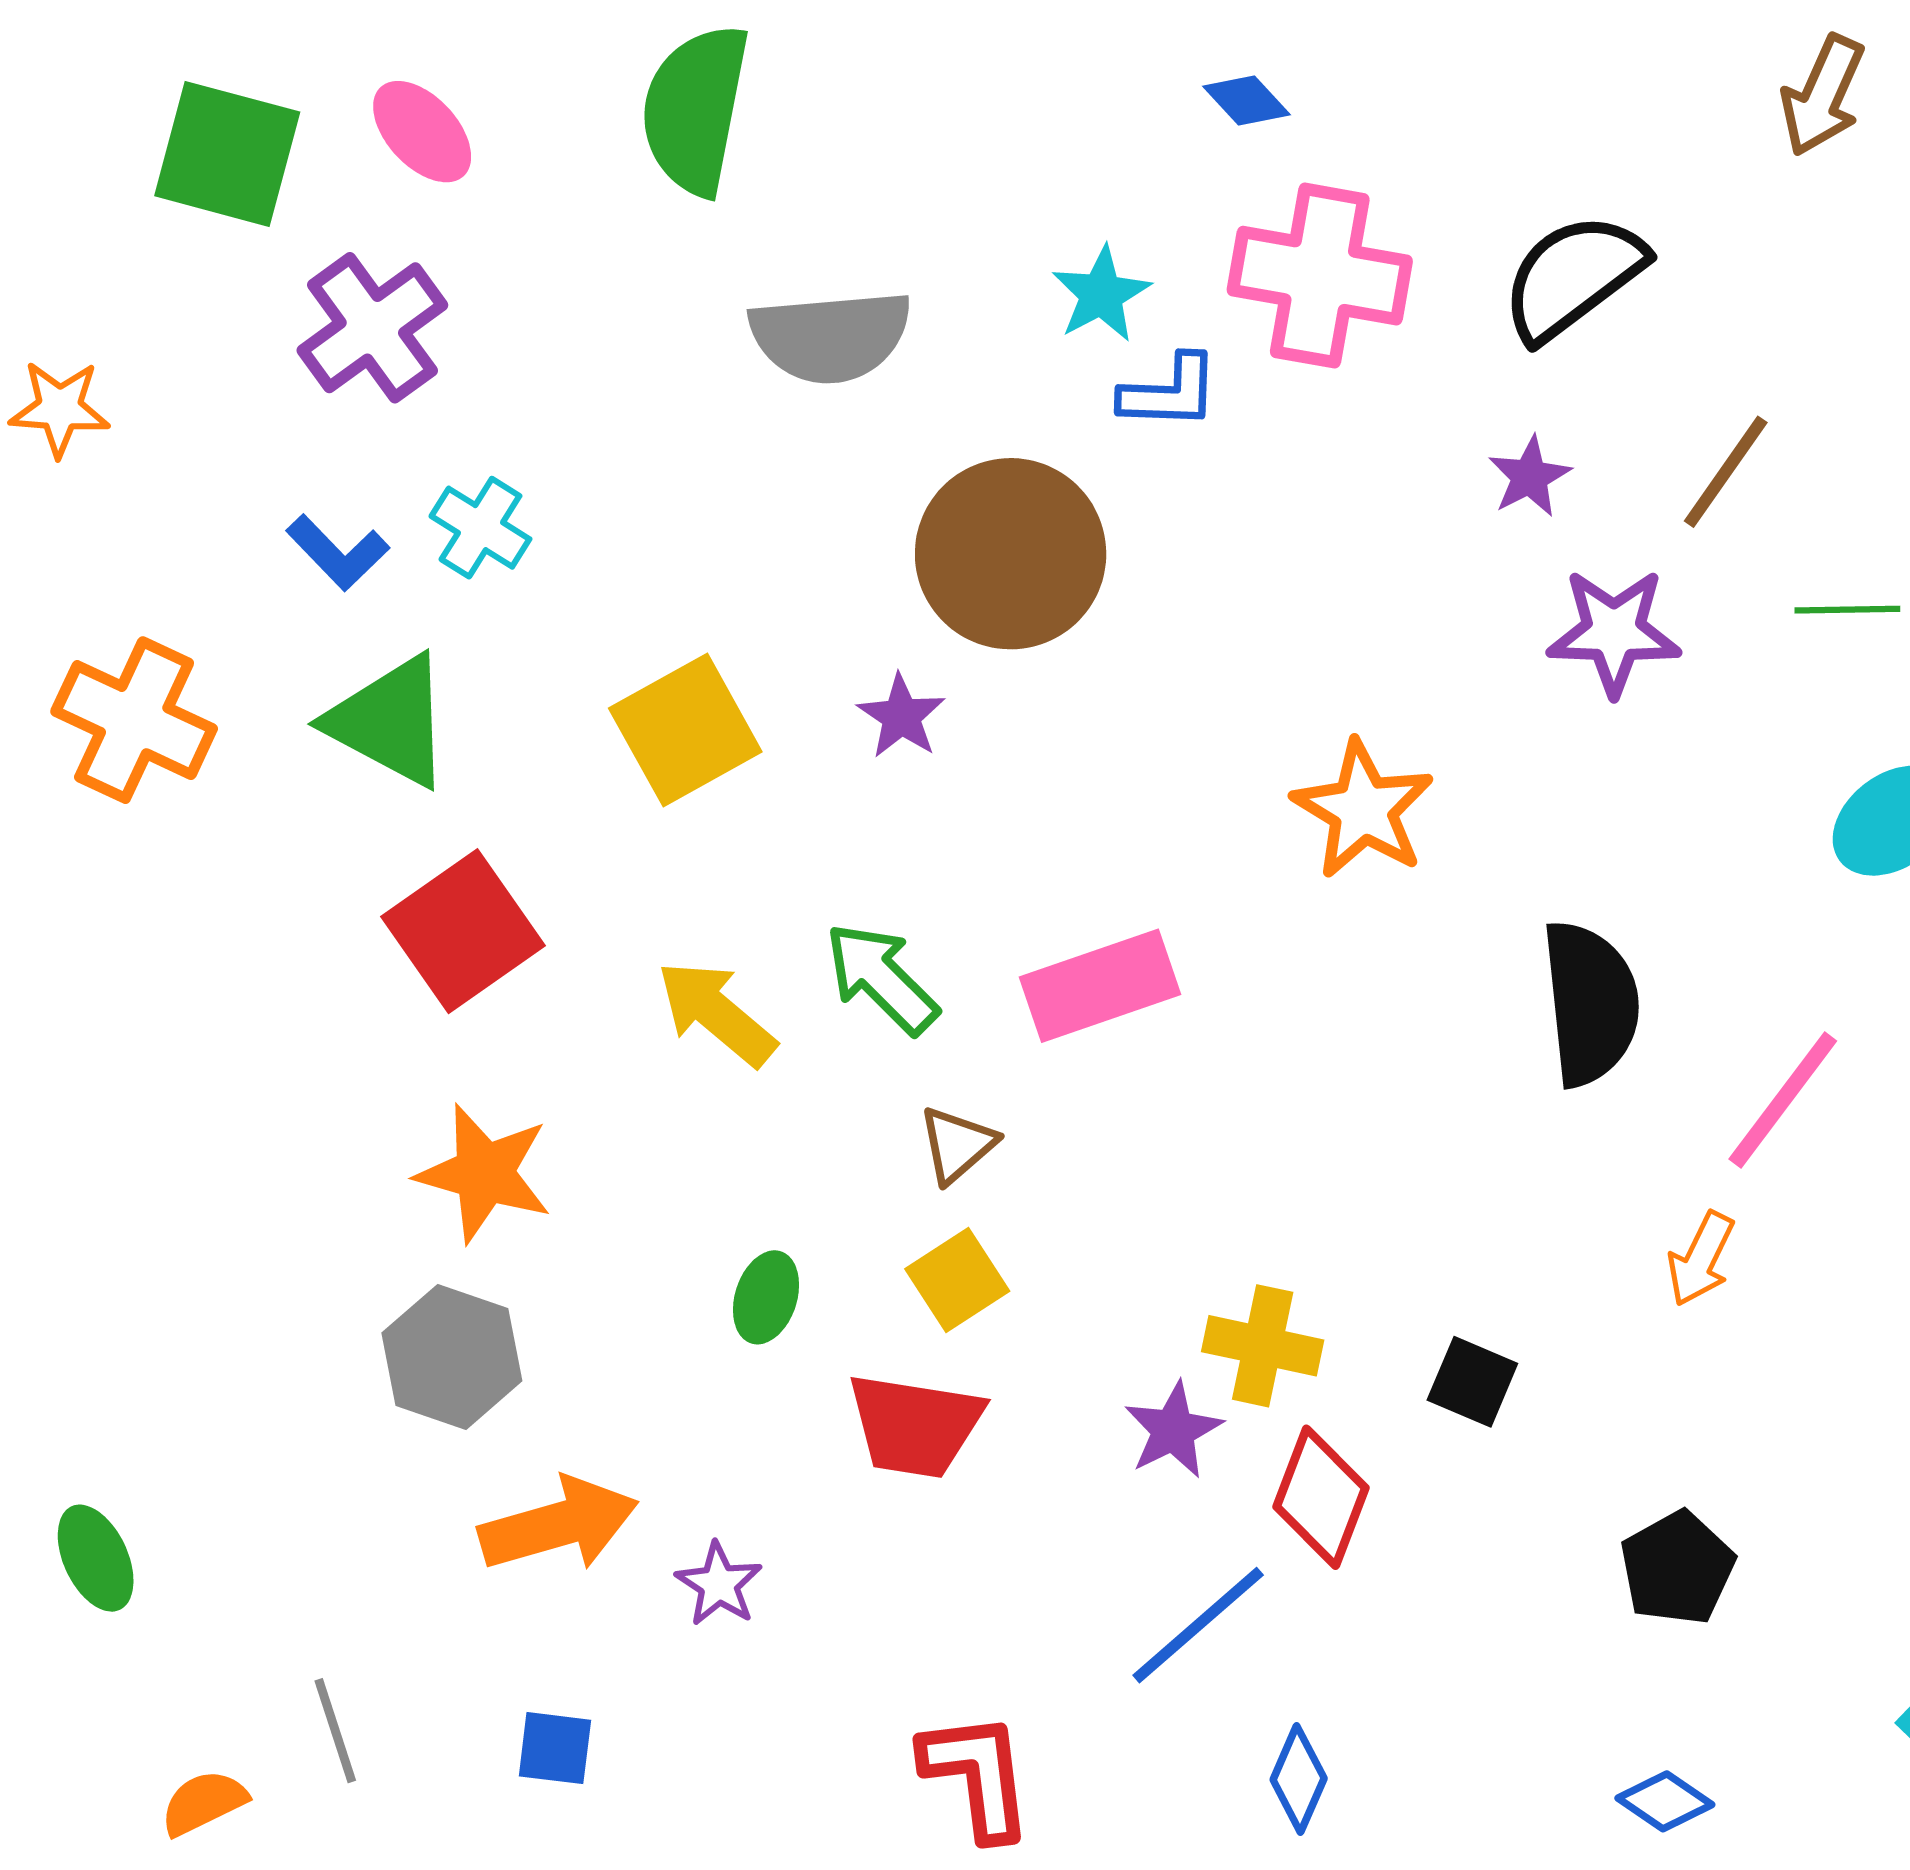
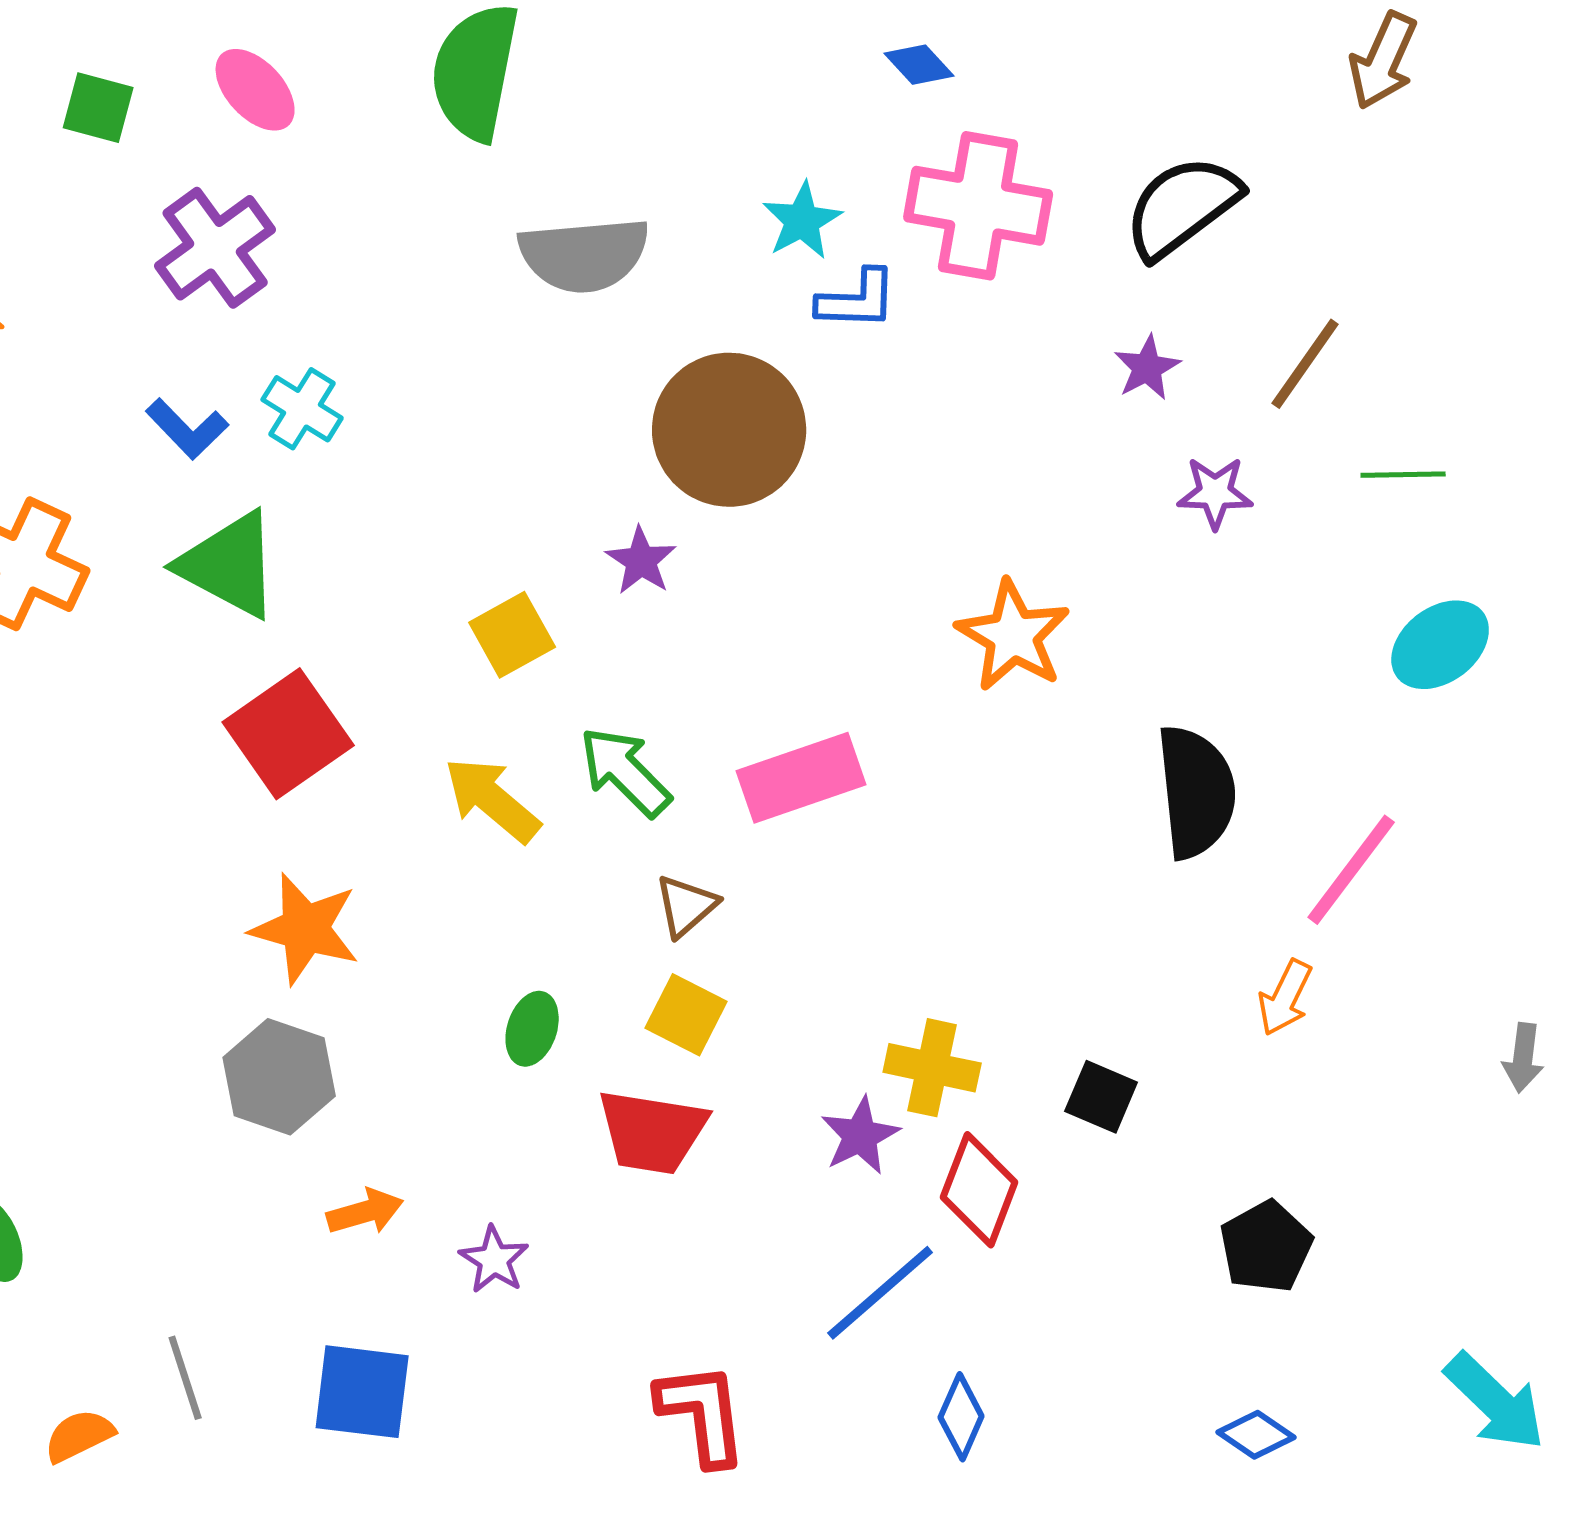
green square: (227, 154) -> (98, 108), size x0.6
purple star: (1614, 632) -> (1215, 493), size x0.7
yellow square: (685, 730) -> (512, 635), moved, size x0.7
yellow square: (957, 1280) -> (686, 1015), turned -30
orange arrow: (559, 1525) -> (365, 1212), size x0.6
blue square: (555, 1748) -> (362, 1392), size x1.6

